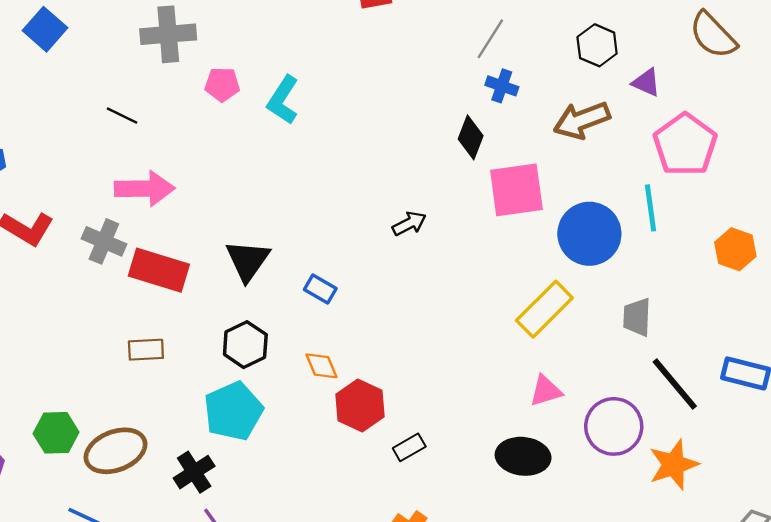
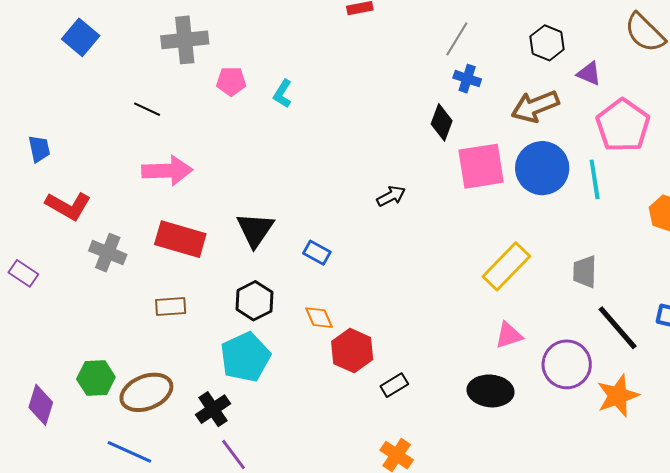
cyan L-shape: (283, 100) -> (283, 94), size x0.7
blue circle: (589, 234) -> (542, 168), moved
gray cross: (104, 241) -> (108, 253), moved

